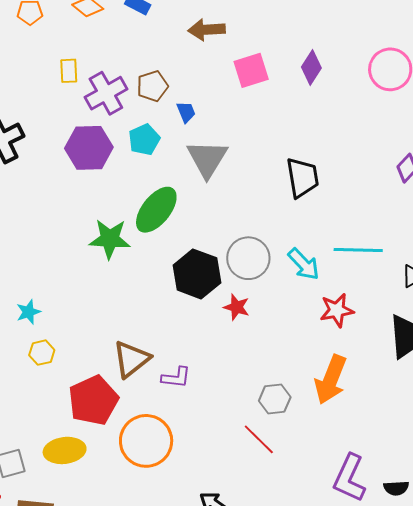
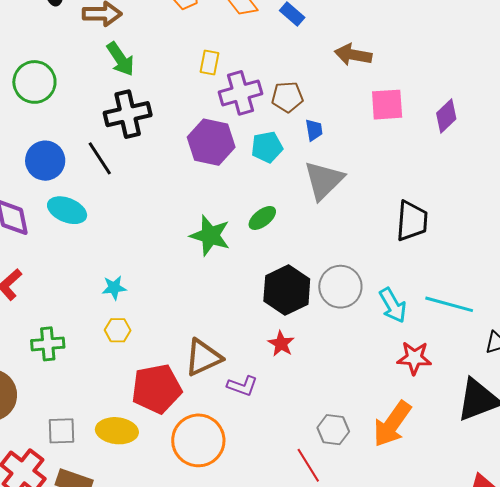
green ellipse: (156, 210) -> (262, 218), size x0.6
red star: (237, 307) -> (281, 344), moved

